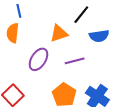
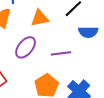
orange triangle: (59, 33) -> (40, 18), moved

